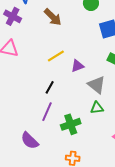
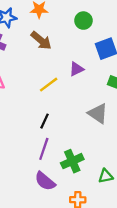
purple triangle: (77, 66) -> (76, 69), moved
green triangle: (97, 108) -> (106, 176), moved
purple semicircle: (30, 141) -> (45, 181), moved

